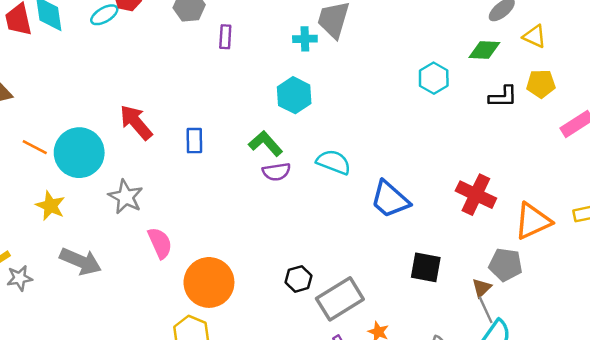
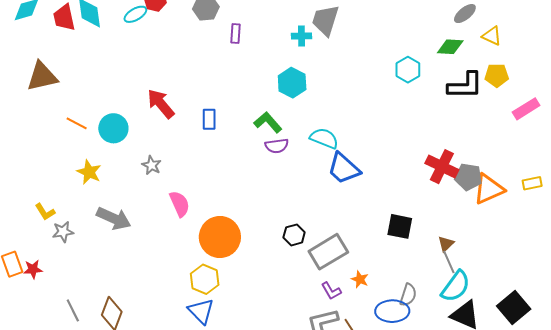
black L-shape: (503, 97) -> (465, 86), size x1.5
cyan circle: (79, 153) -> (113, 128), size x0.7
gray star: (126, 197) -> (152, 165), size x0.7
blue trapezoid: (390, 199) -> (344, 168), moved
gray pentagon: (506, 265) -> (468, 177), moved

